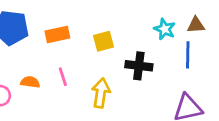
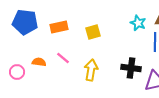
black cross: (139, 66) -> (131, 68), moved
pink line: (63, 77) -> (63, 58), turned -32

